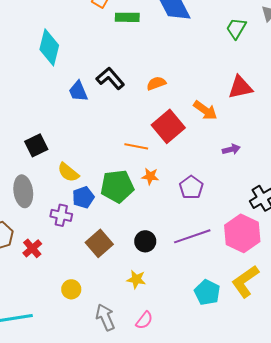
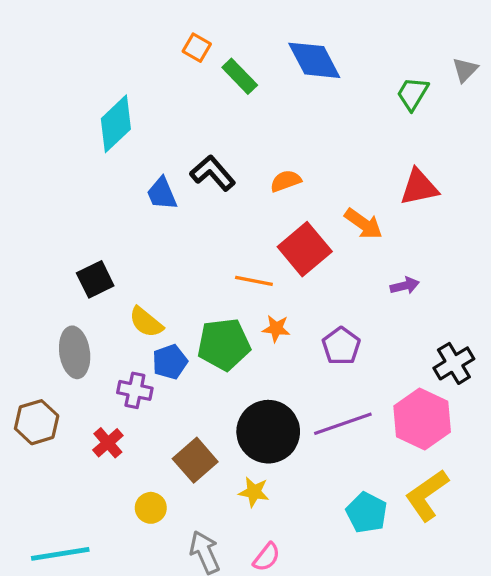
green rectangle: (127, 17) -> (240, 76), turned 45
cyan diamond: (49, 47) -> (116, 124), turned 33
black circle: (145, 241) -> (268, 432), size x1.8
brown square: (99, 243) -> (195, 460), moved
red cross: (32, 248) -> (108, 443), moved

